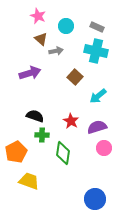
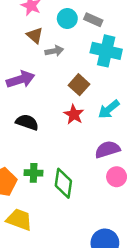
gray rectangle: (97, 27) -> (93, 20), moved
black semicircle: (35, 116) -> (27, 122), moved
red star: (71, 121) -> (74, 114), moved
green cross: (42, 135) -> (34, 173), moved

